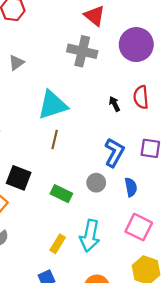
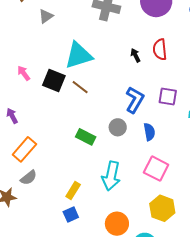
brown line: (55, 140) -> (80, 87), turned -66
black square: (19, 178) -> (54, 80), moved
yellow rectangle: (58, 244) -> (73, 190), moved

